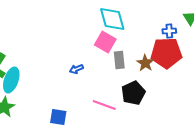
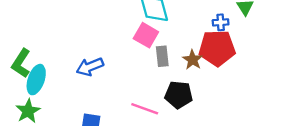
blue arrow: (76, 69) -> (90, 67), moved, size x1.6
black pentagon: (133, 93) -> (179, 95), turned 30

